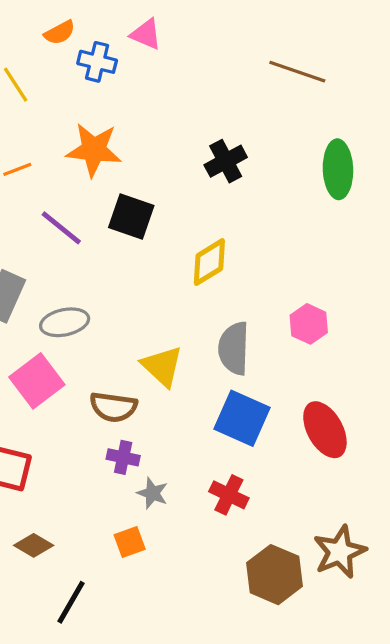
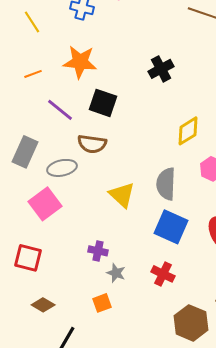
yellow diamond: (209, 262) -> (188, 131), moved
brown semicircle: (113, 407) -> (92, 144), moved

